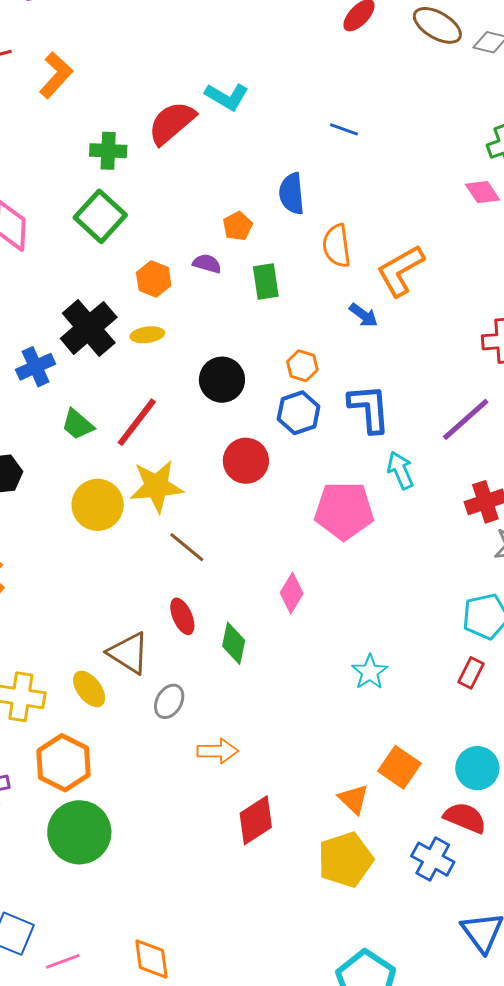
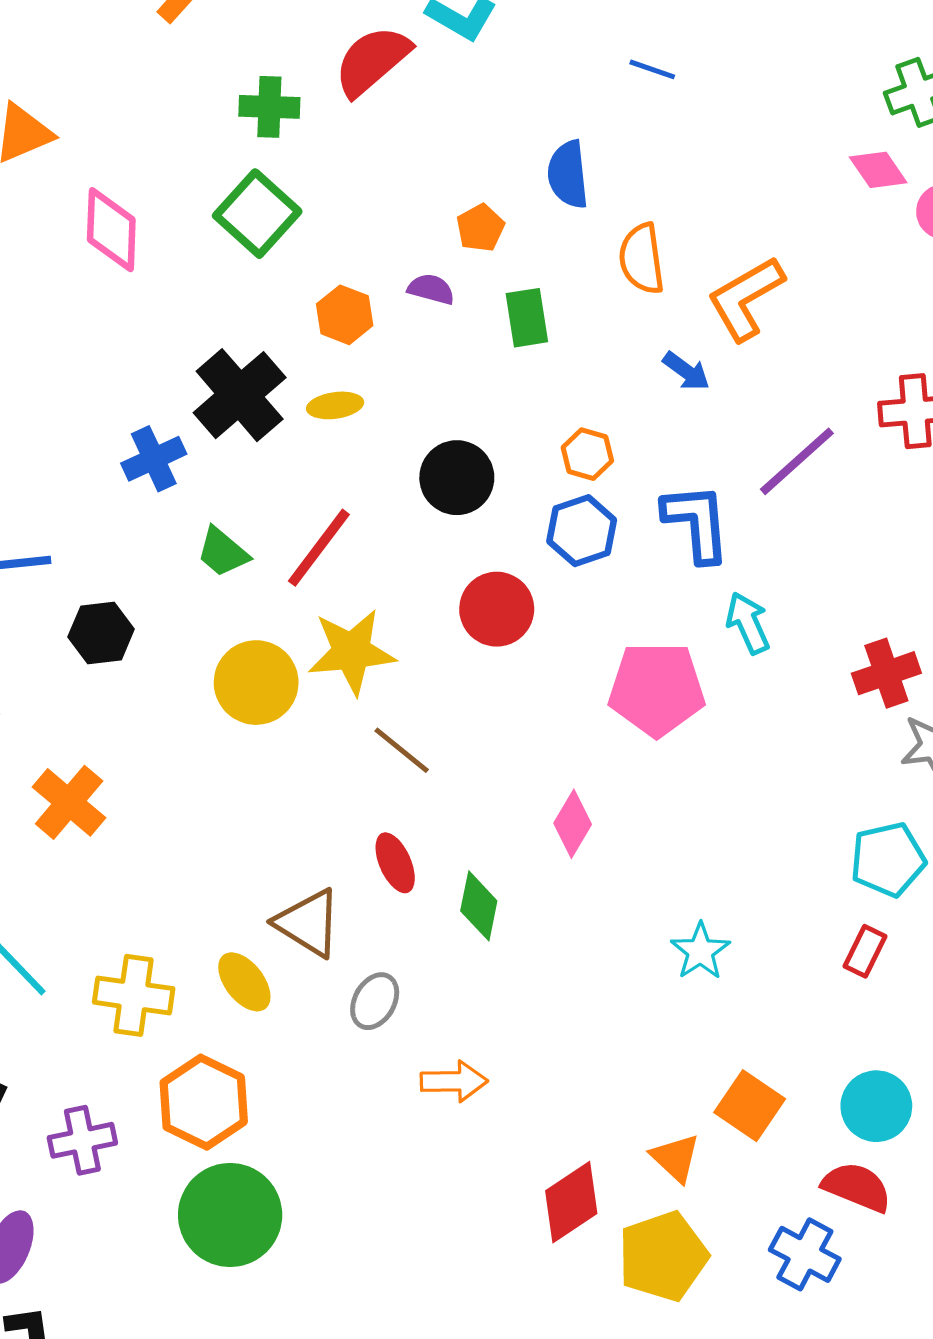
purple line: (466, 419) -> (797, 461), moved
red diamond: (256, 820) -> (571, 1202), moved

